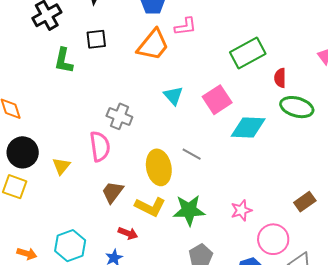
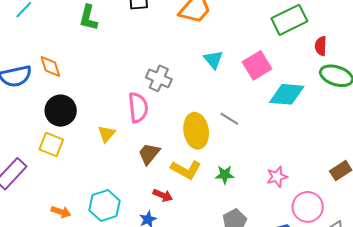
green L-shape: (64, 61) -> (88, 18), moved
yellow triangle: (61, 166) -> (107, 134), moved
green star: (189, 210) -> (225, 175), size x0.6

